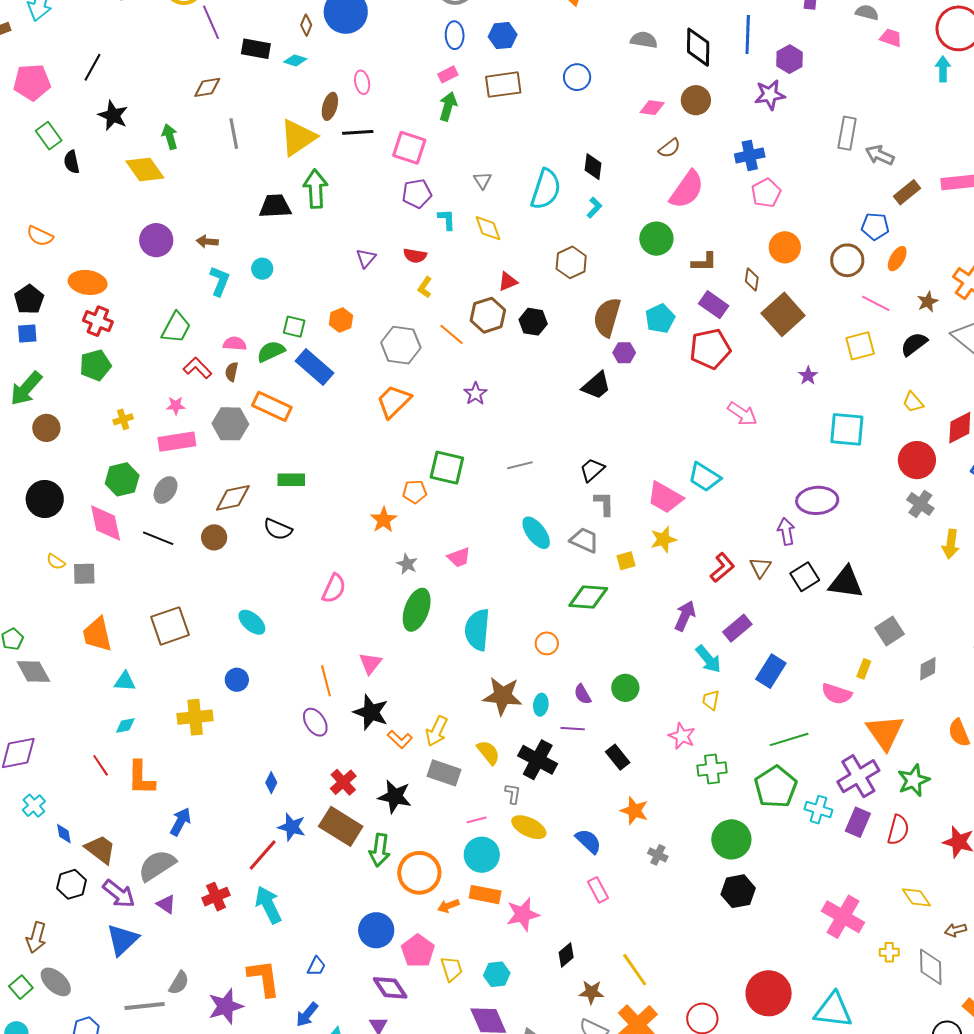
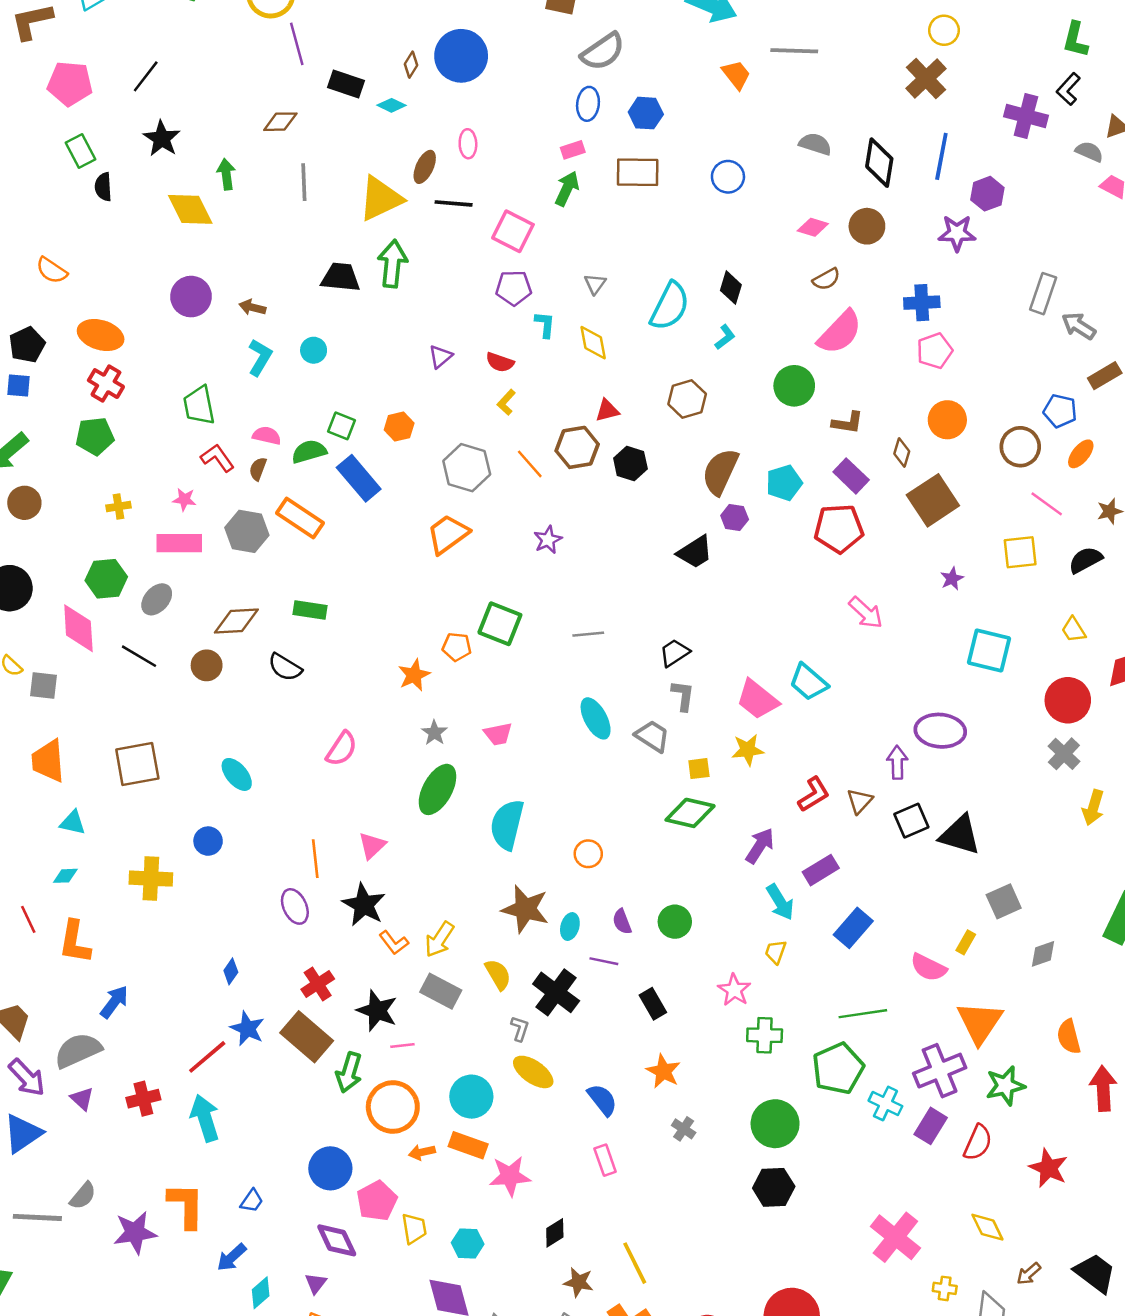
green trapezoid: (176, 328) -> (199, 405), turned 132
green diamond: (588, 597) -> (690, 813), moved
pink line: (477, 820) -> (402, 1046), moved
brown arrow: (956, 930) -> (1029, 1274), turned -35

